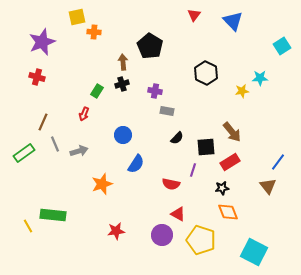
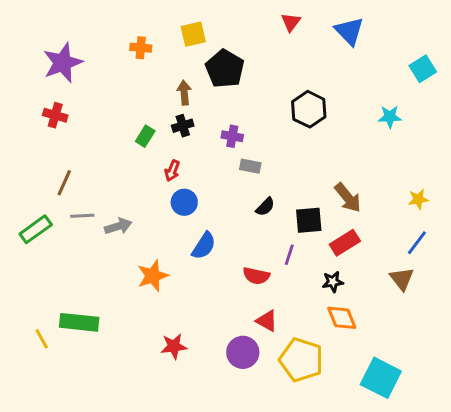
yellow square: (77, 17) -> (193, 34), moved
yellow star: (242, 91) -> (418, 199), moved
red arrow: (84, 114) -> (172, 171), moved
gray line: (55, 144) -> (82, 216), turned -70

